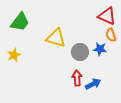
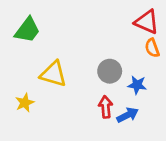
yellow triangle: (56, 38) -> (53, 74), moved
blue star: (100, 49) -> (137, 85), moved
yellow star: (14, 55) -> (25, 103), moved

